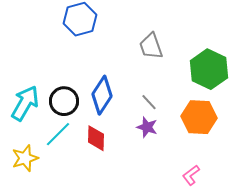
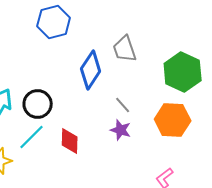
blue diamond: (102, 95) -> (91, 70), moved

